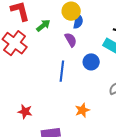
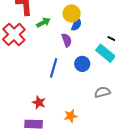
orange star: (82, 110) -> (71, 116), moved
red star: (25, 112) -> (39, 102), moved

